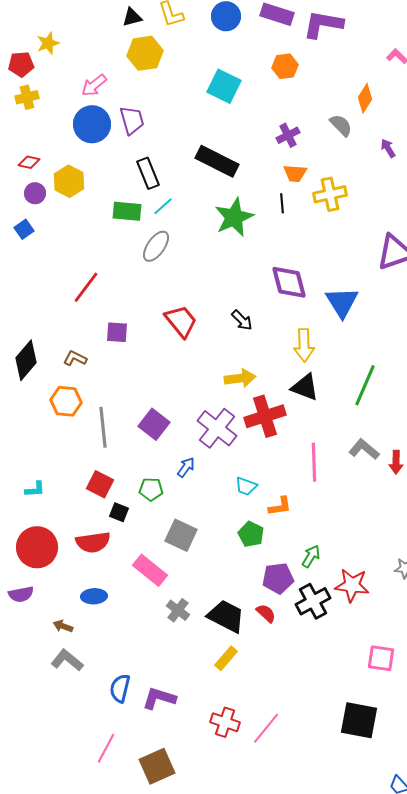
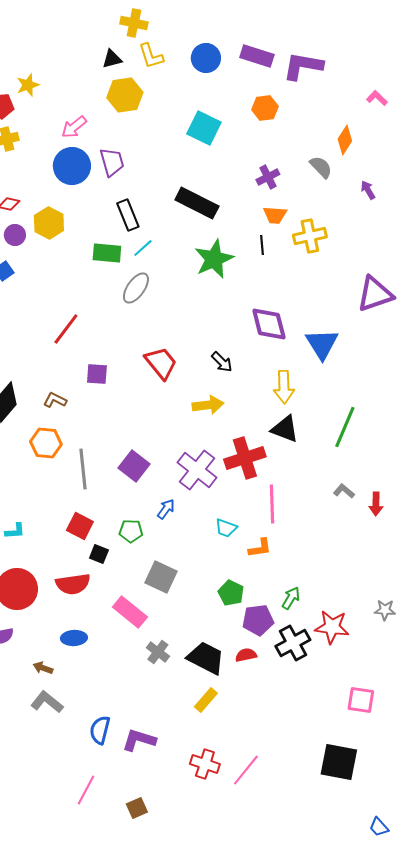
yellow arrow: (240, 378) -> (208, 405), moved
gray L-shape: (364, 449) -> (344, 491), size x0.7
pink line: (314, 462) -> (272, 504), moved
green pentagon: (251, 534) -> (231, 593), moved
red semicircle: (266, 613) -> (246, 655), turned -55
brown square: (157, 766) -> (137, 808), size x0.6

